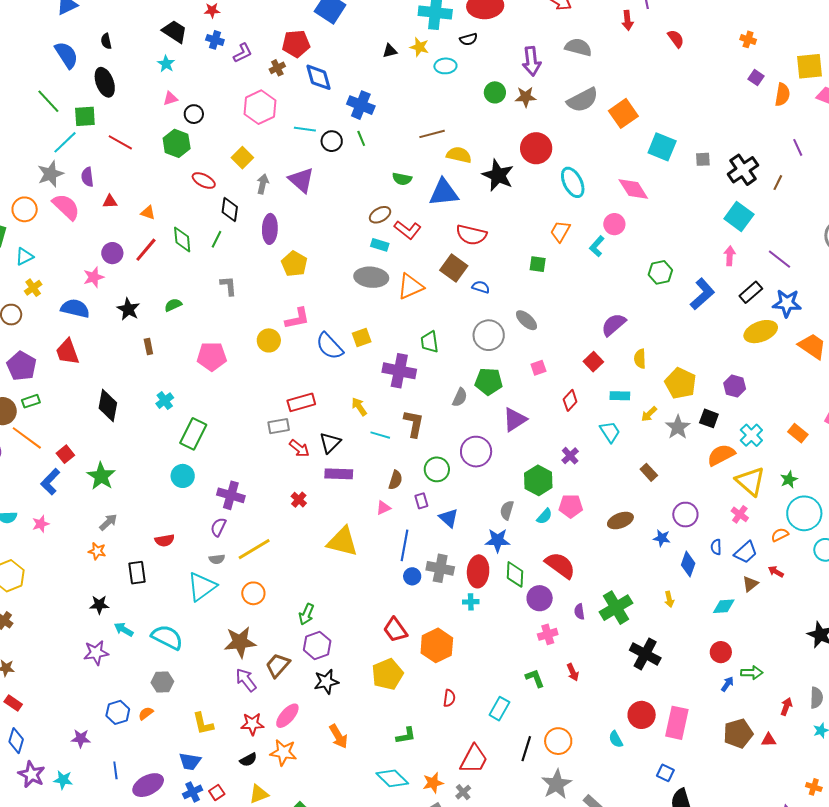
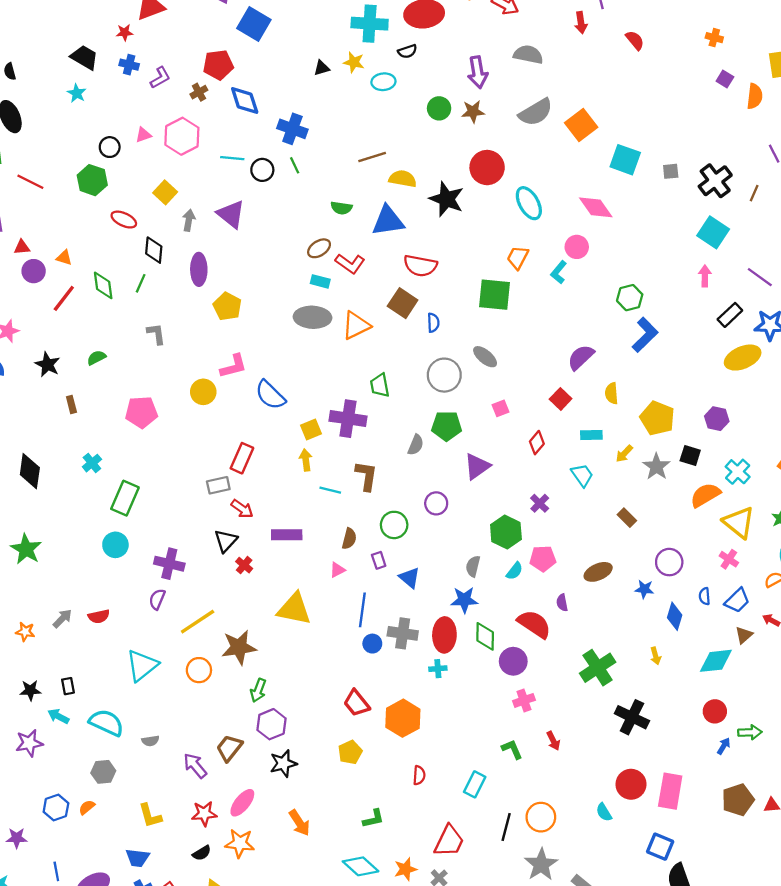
pink triangle: (170, 98) -> (143, 135), moved
purple circle: (112, 253) -> (34, 271), moved
green square: (538, 264) -> (494, 295), size x1.8
blue semicircle: (481, 287) -> (433, 323), turned 72
blue L-shape: (702, 294) -> (645, 335), moved
yellow square: (362, 337) -> (311, 429), moved
red rectangle: (301, 402) -> (242, 458), turned -48
yellow arrow: (359, 407) -> (306, 460), turned 30
black triangle: (330, 443) -> (226, 541), moved
purple circle: (476, 452) -> (436, 503), size x0.7
gray arrow: (108, 522) -> (62, 619), moved
gray semicircle: (217, 559) -> (150, 741), moved
black rectangle: (137, 573) -> (68, 686), moved, size x0.7
cyan diamond: (724, 606) -> (716, 661), size x1.4
purple semicircle: (579, 612) -> (562, 603), moved
brown star: (240, 642) -> (239, 647), moved
yellow pentagon: (387, 674) -> (350, 752), size x0.7
blue square: (665, 773) -> (660, 847), size x1.4

